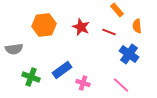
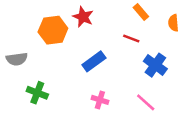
orange semicircle: (137, 26) -> (173, 23), moved
red star: (81, 27) -> (83, 17), moved
blue rectangle: (62, 70) -> (94, 61), moved

